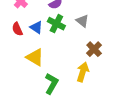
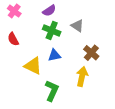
blue triangle: (36, 27) -> (54, 55), moved, turned -40

